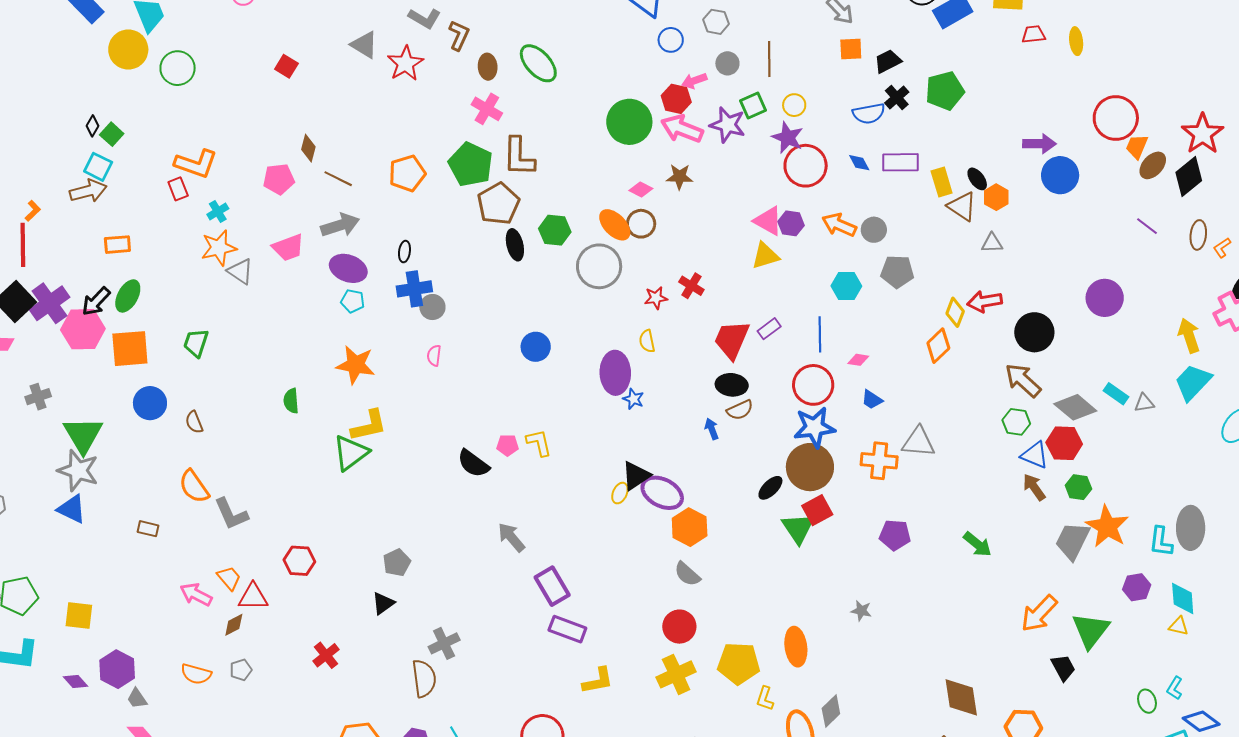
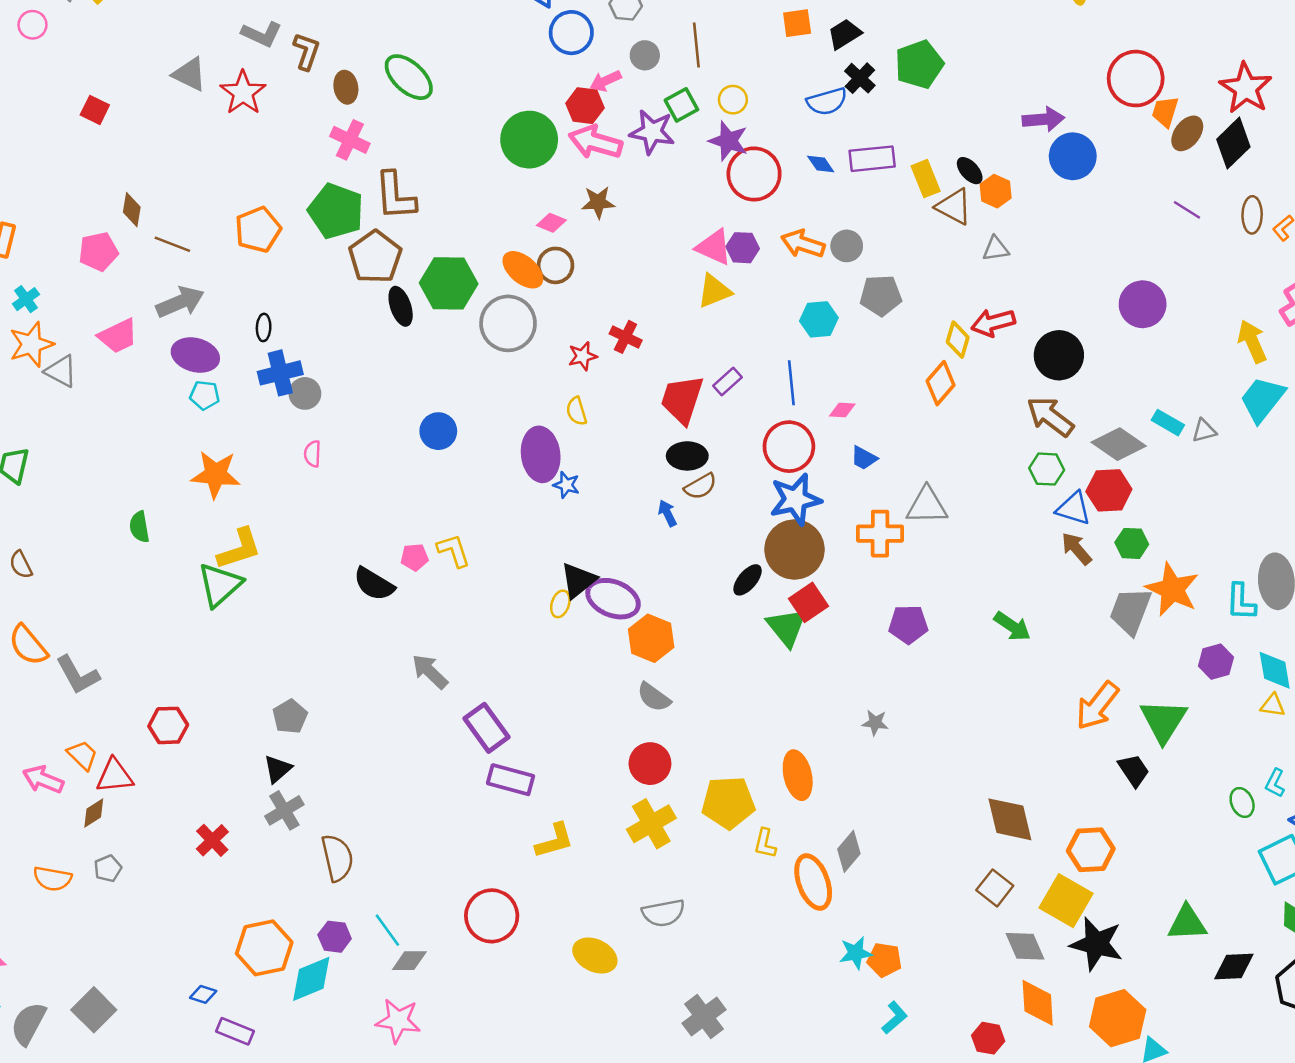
blue circle: (671, 40) -> (571, 33), size x1.4
green hexagon: (555, 230) -> (449, 283), size x1.4
gray cross: (444, 643) -> (284, 810), moved

